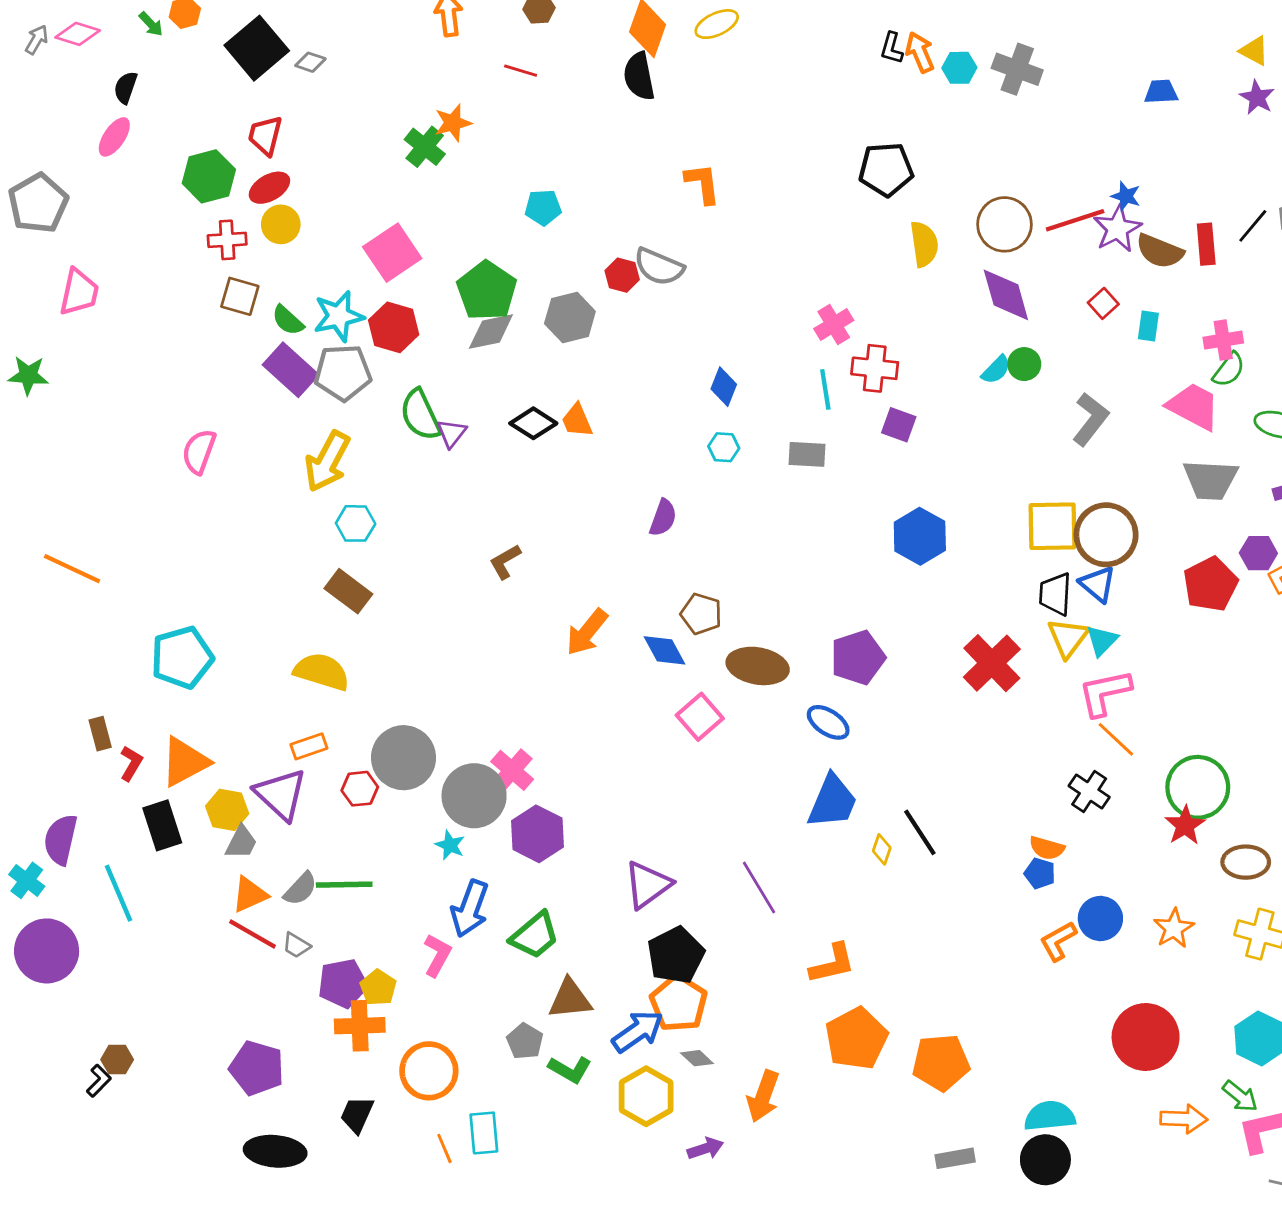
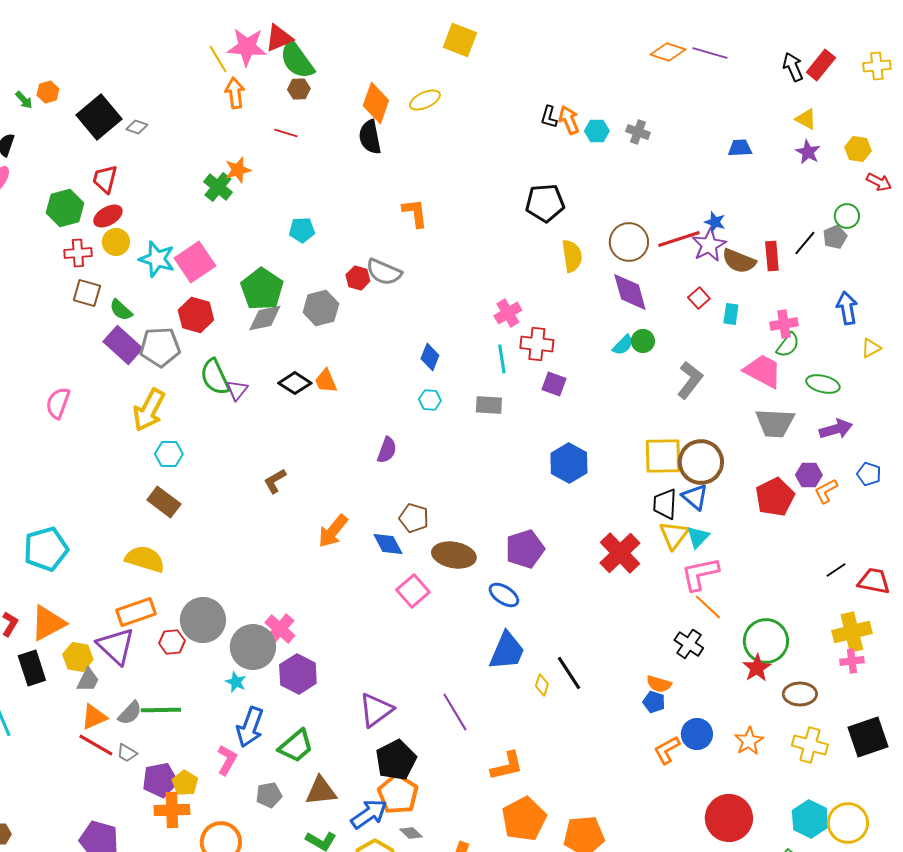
gray cross: (1017, 69) -> (638, 132), size x0.7
cyan star: (339, 316) -> (157, 259), moved, turned 30
orange rectangle: (309, 746) -> (136, 612), size x1.5
gray pentagon: (525, 1041) -> (269, 795), moved, turned 30

